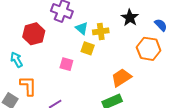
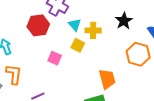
red hexagon: (34, 34) -> (38, 25), moved
orange trapezoid: (121, 78) -> (107, 79), turned 100

